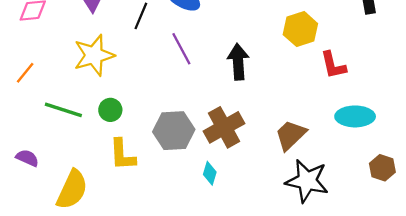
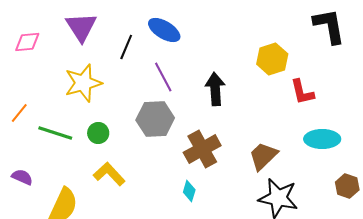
orange line: (25, 73) -> (19, 113), moved
gray hexagon: (174, 131) -> (155, 119), moved
yellow L-shape: (122, 155) -> (109, 174), turned 140

